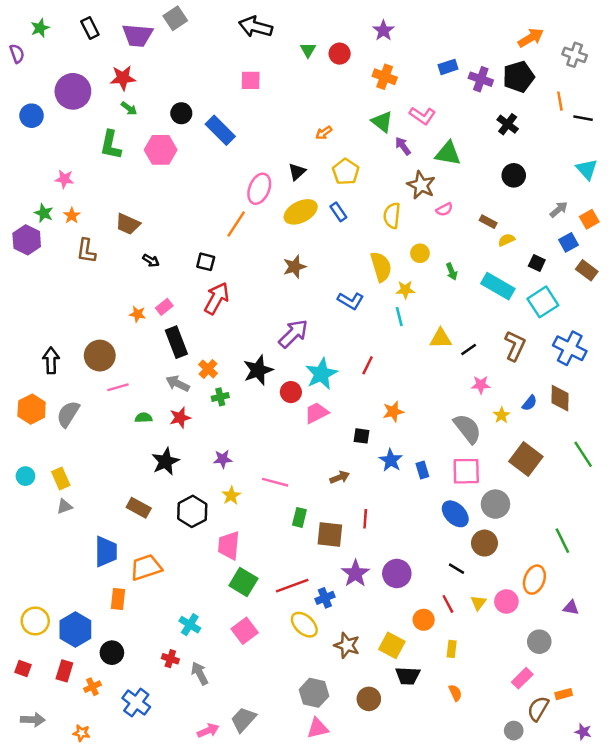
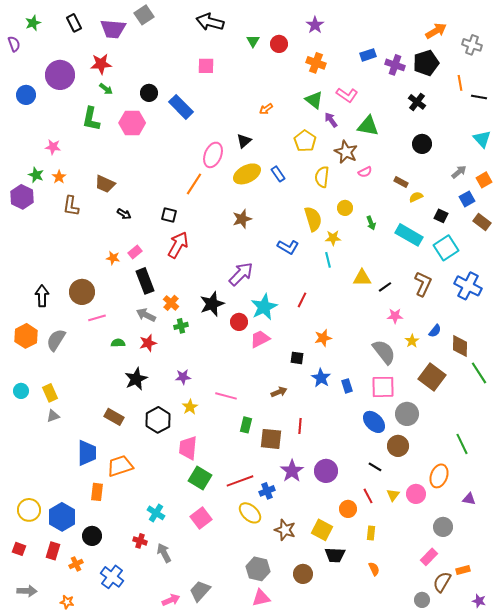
yellow pentagon: (346, 172) -> (305, 141), moved
brown diamond: (560, 398) -> (460, 346), moved

